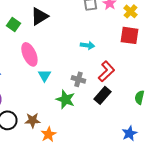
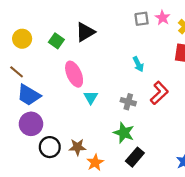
cyan arrow: (87, 45) -> (138, 64), turned 56
black rectangle: (102, 95) -> (135, 157), moved
green star: (65, 99) -> (124, 133), moved

